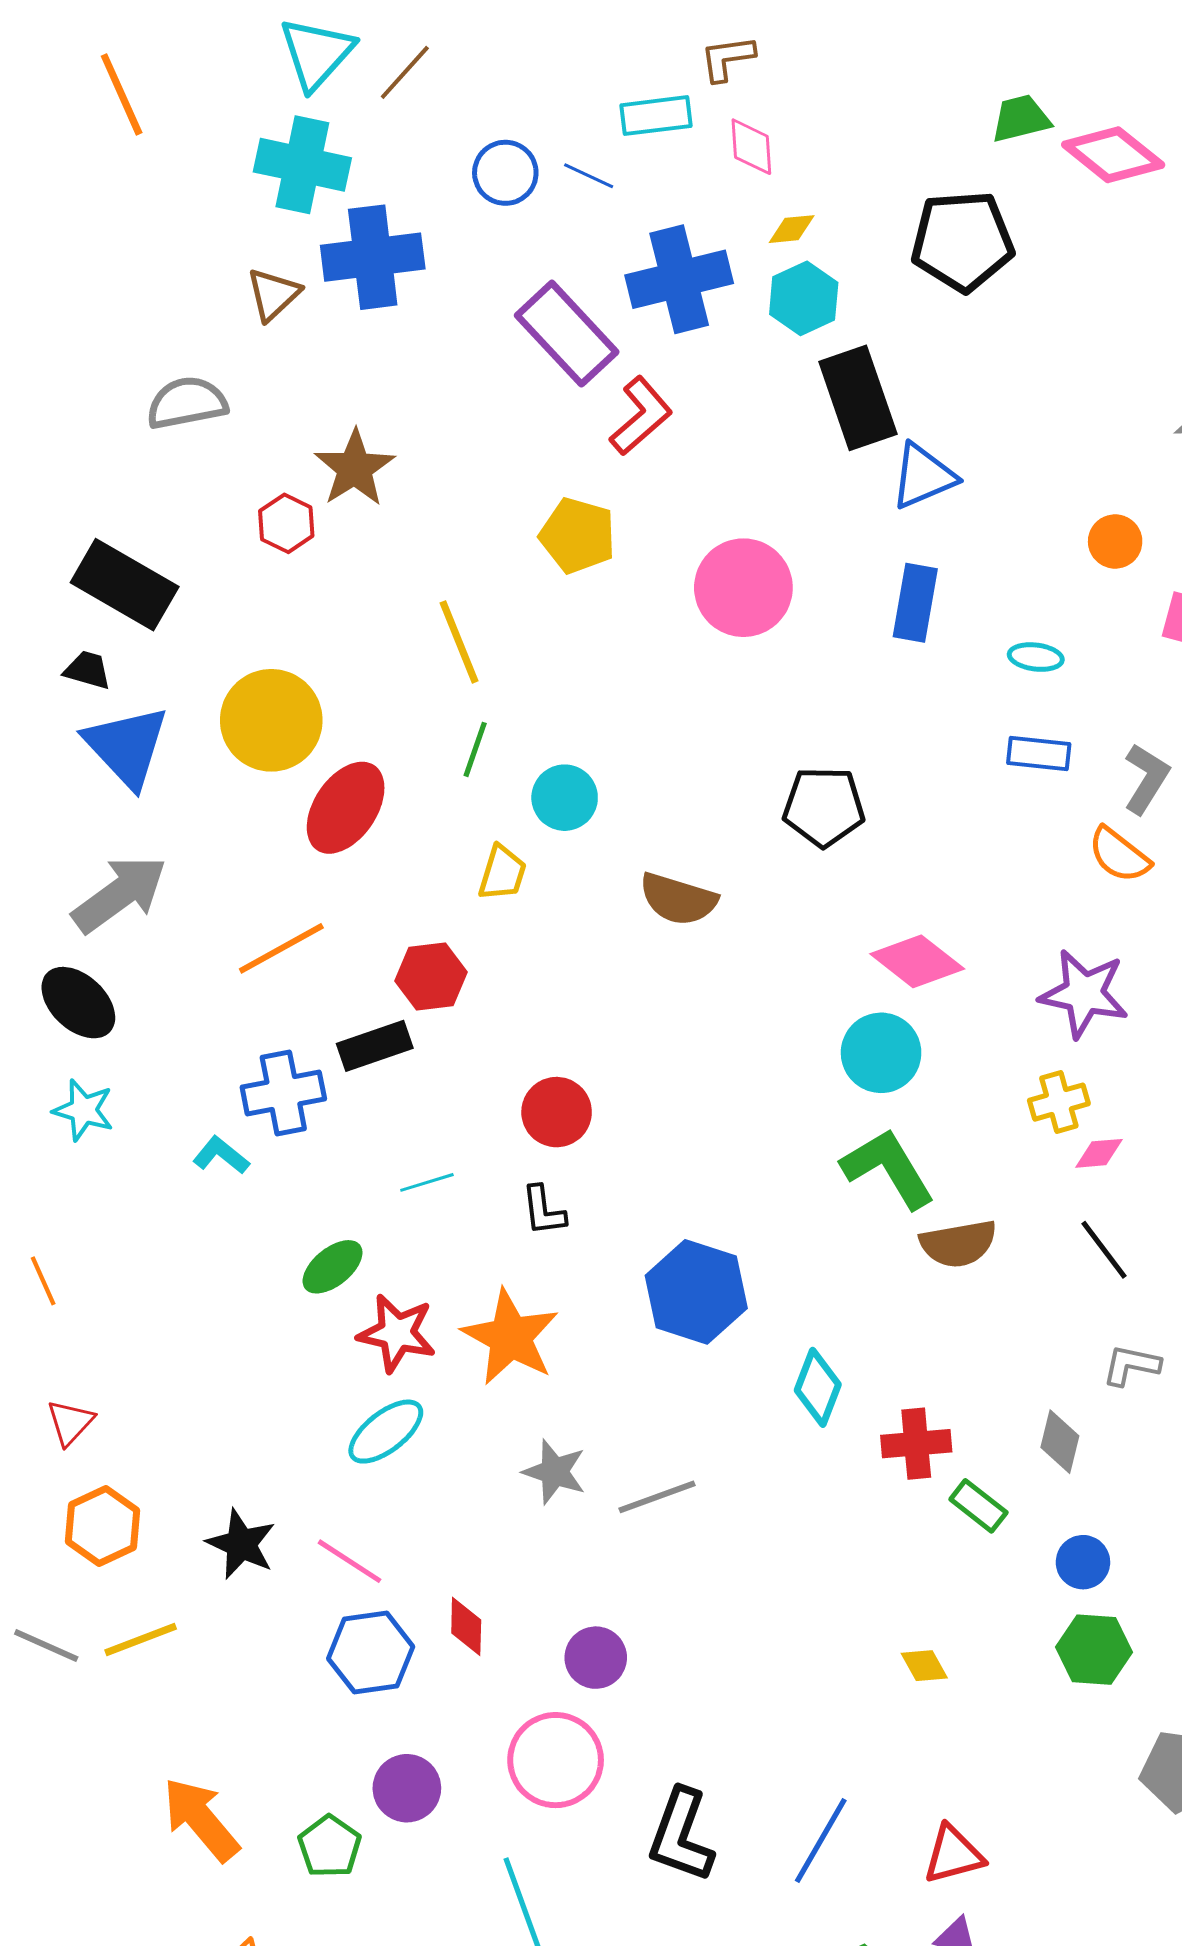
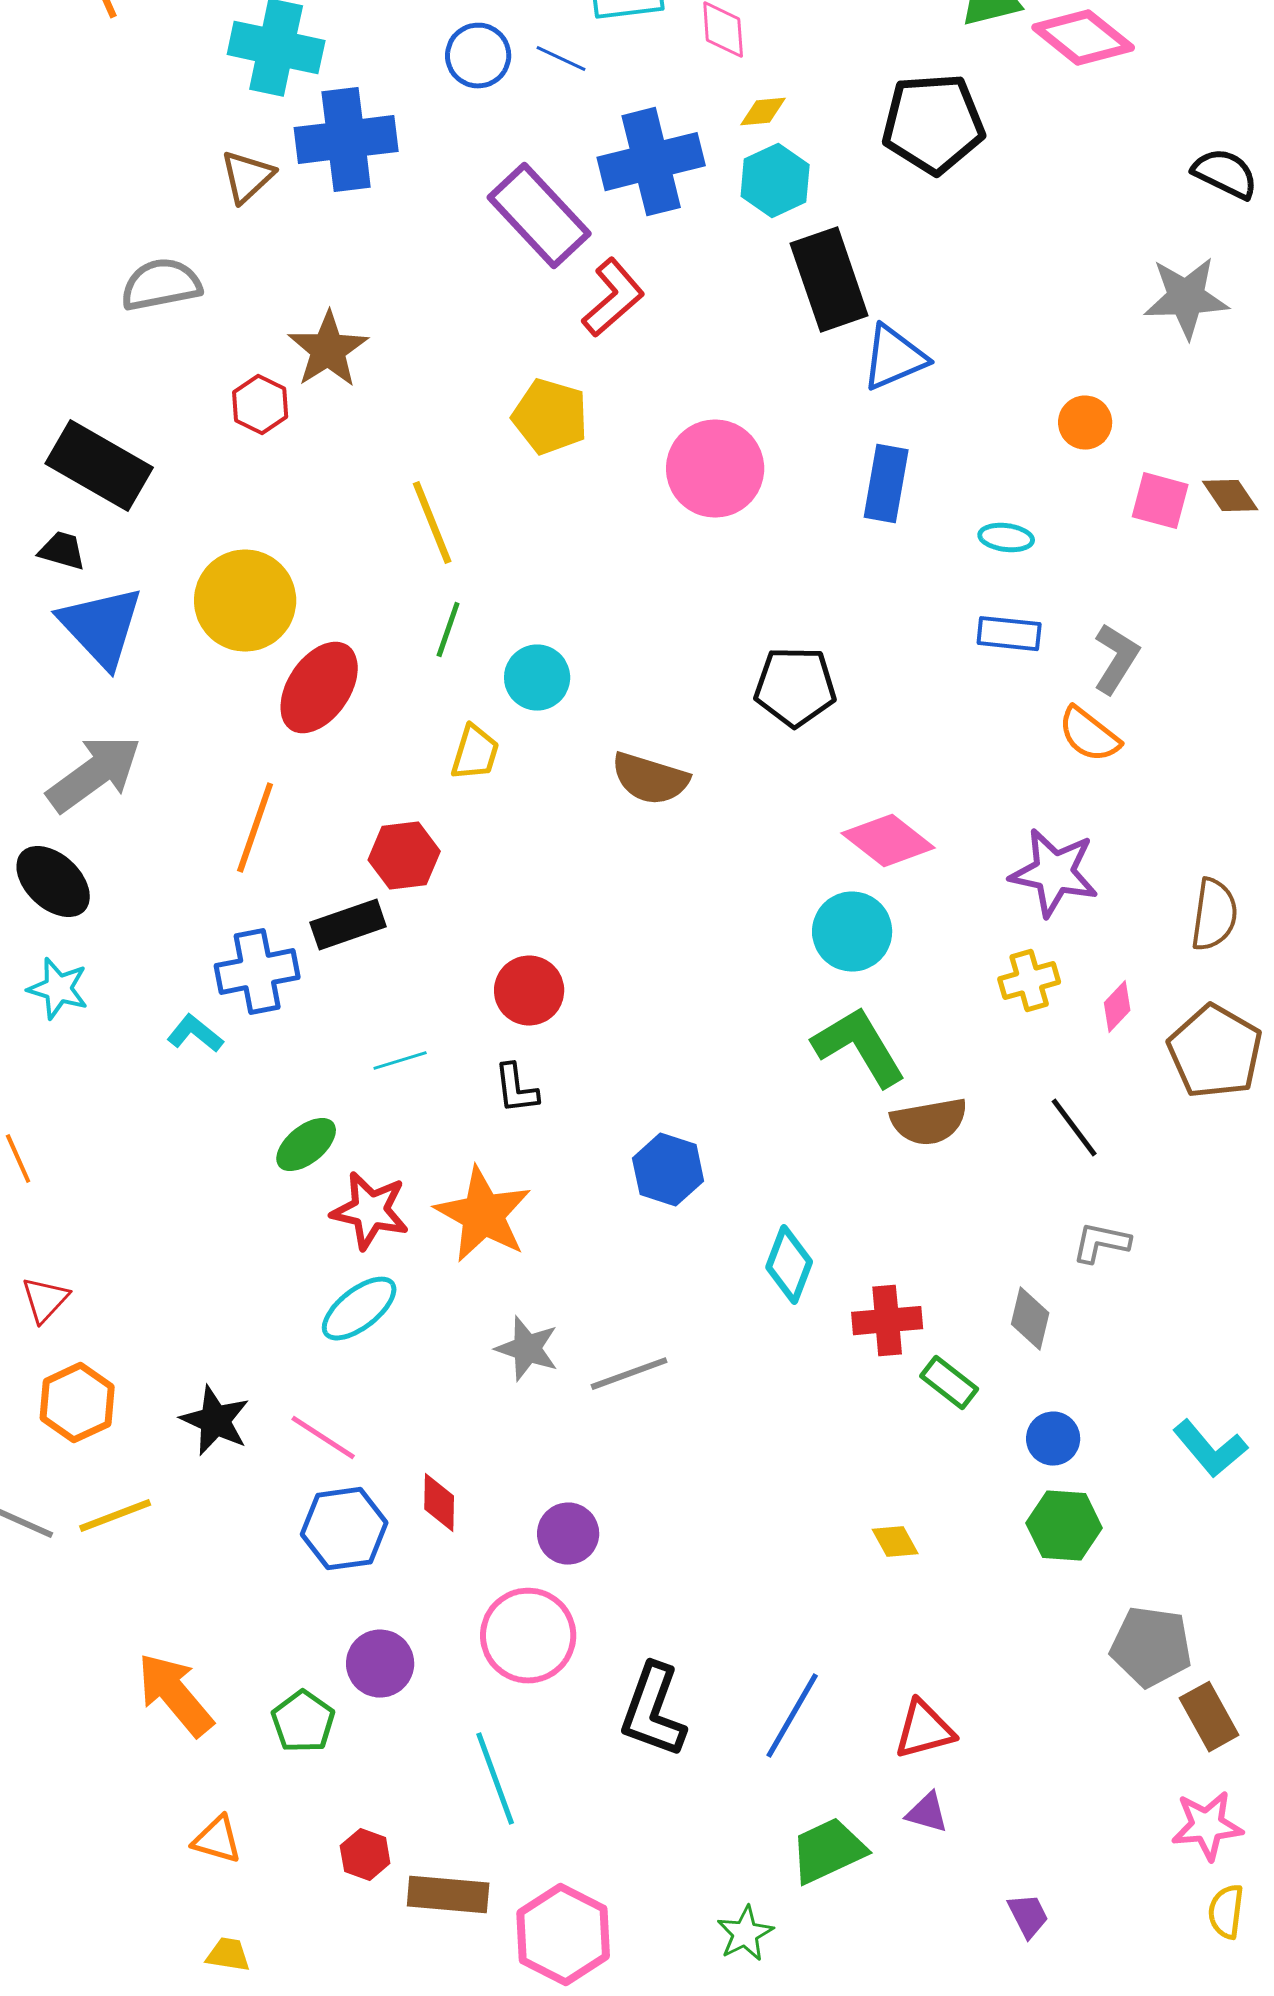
orange line: (281, 948) -> (255, 828), turned -42
pink diamond: (1099, 1153) -> (1117, 1007), moved, turned -42
blue hexagon: (696, 1292) -> (668, 1170), size x0.7

